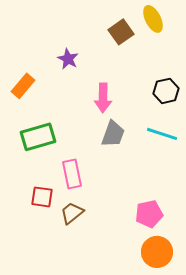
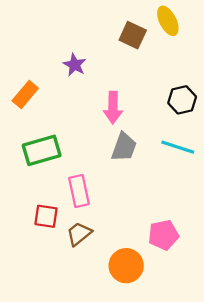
brown square: (121, 32) -> (133, 35), turned -30
orange circle: (157, 252) -> (126, 266), moved

